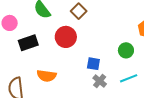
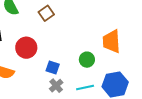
red circle: (66, 37) -> (26, 48), moved

